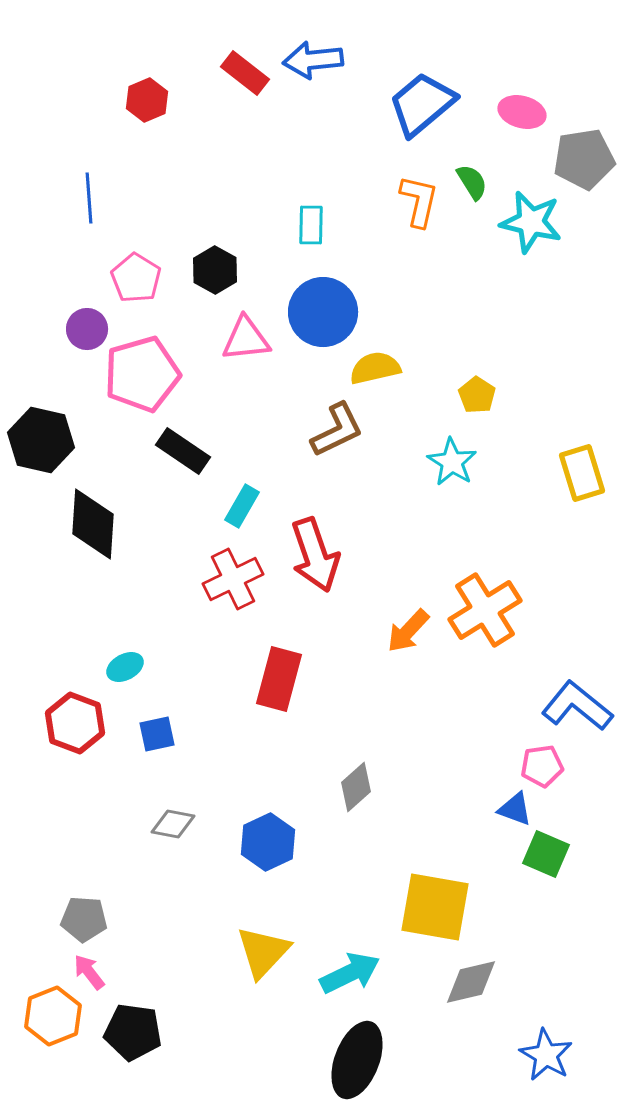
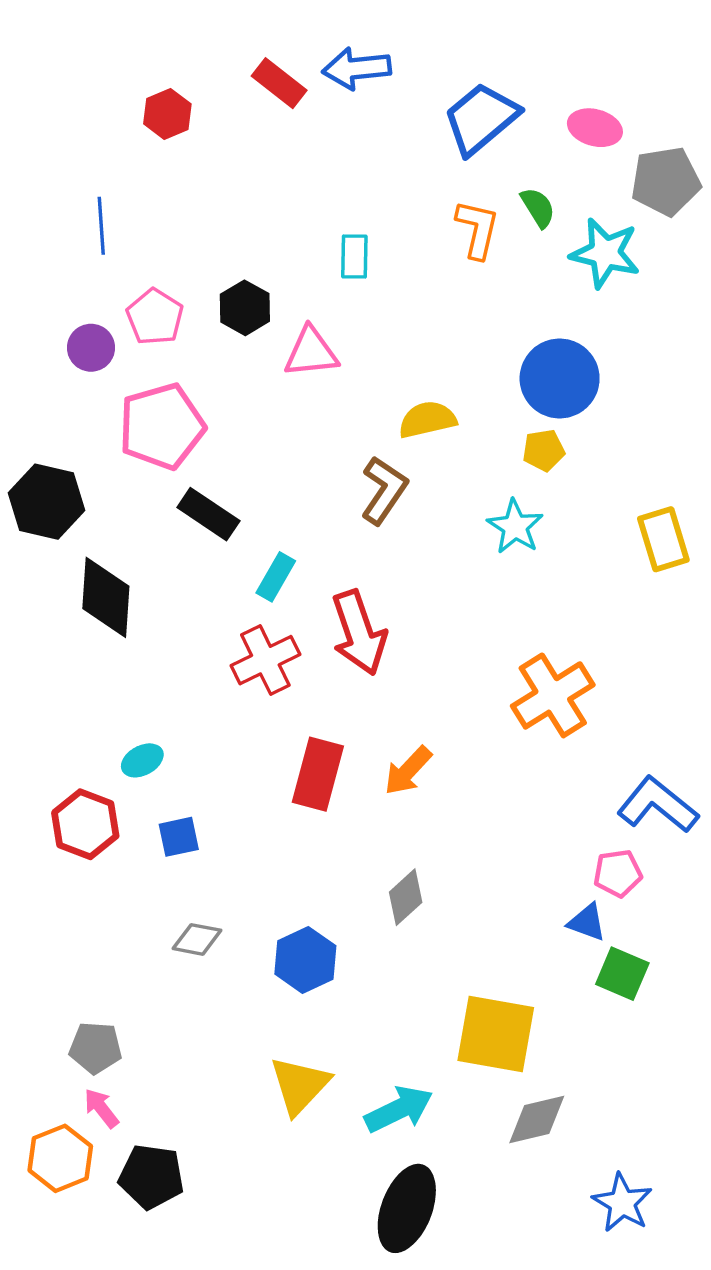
blue circle: (323, 312) -> (560, 378), moved
purple circle: (87, 329) -> (91, 348), moved
pink triangle: (246, 339) -> (311, 352), moved
yellow pentagon: (477, 395) -> (544, 450), turned 30
brown L-shape: (337, 430) -> (384, 490), turned -30
orange arrow: (408, 631) -> (408, 771), moved

